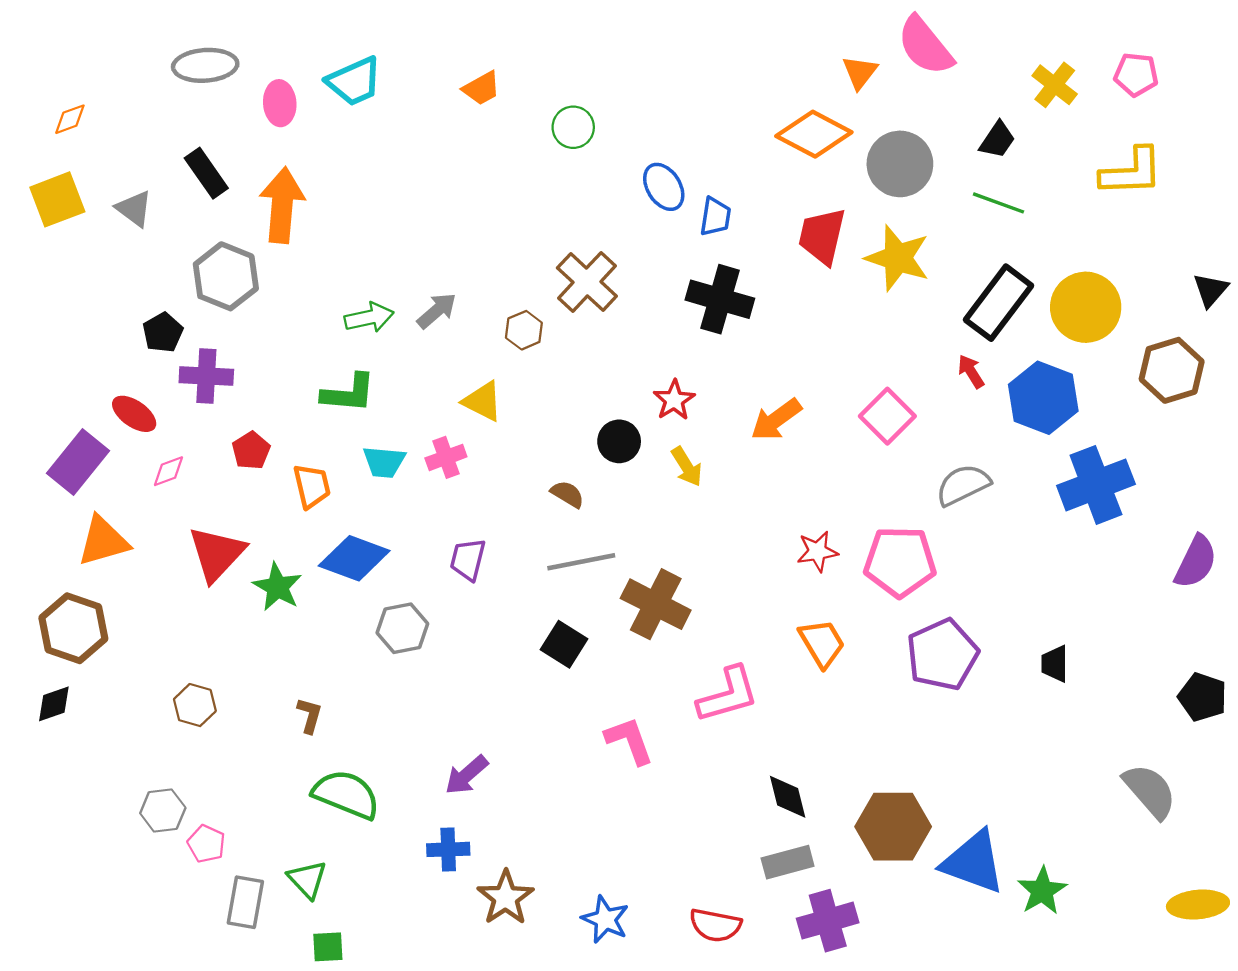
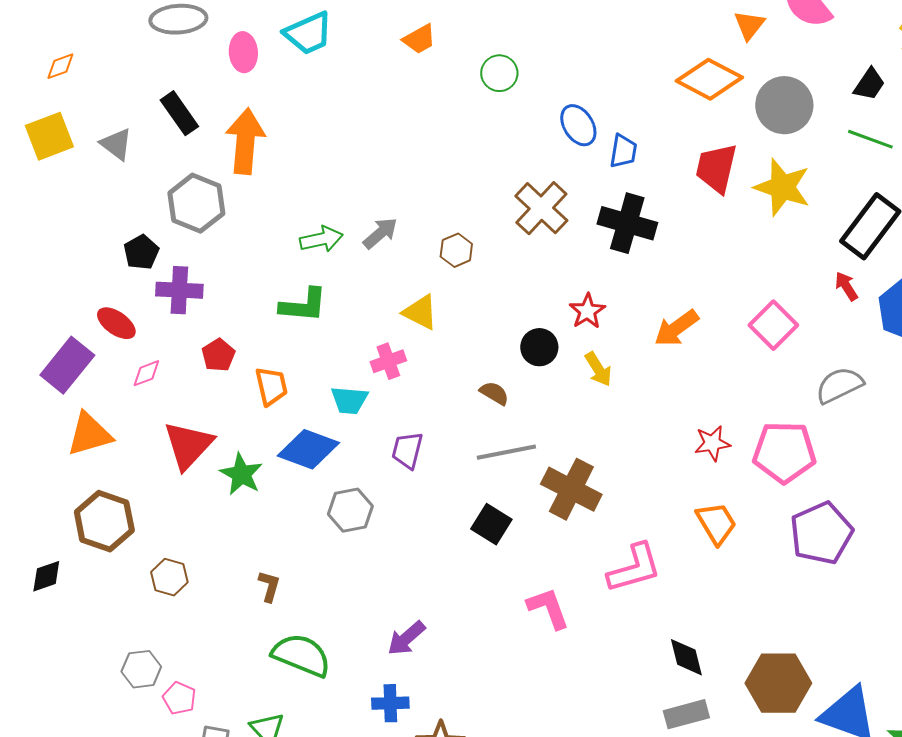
brown cross: (587, 282) -> (541, 208), moved
cyan trapezoid: (384, 462) -> (349, 400), moved
brown hexagon: (73, 628) -> (104, 521), moved

